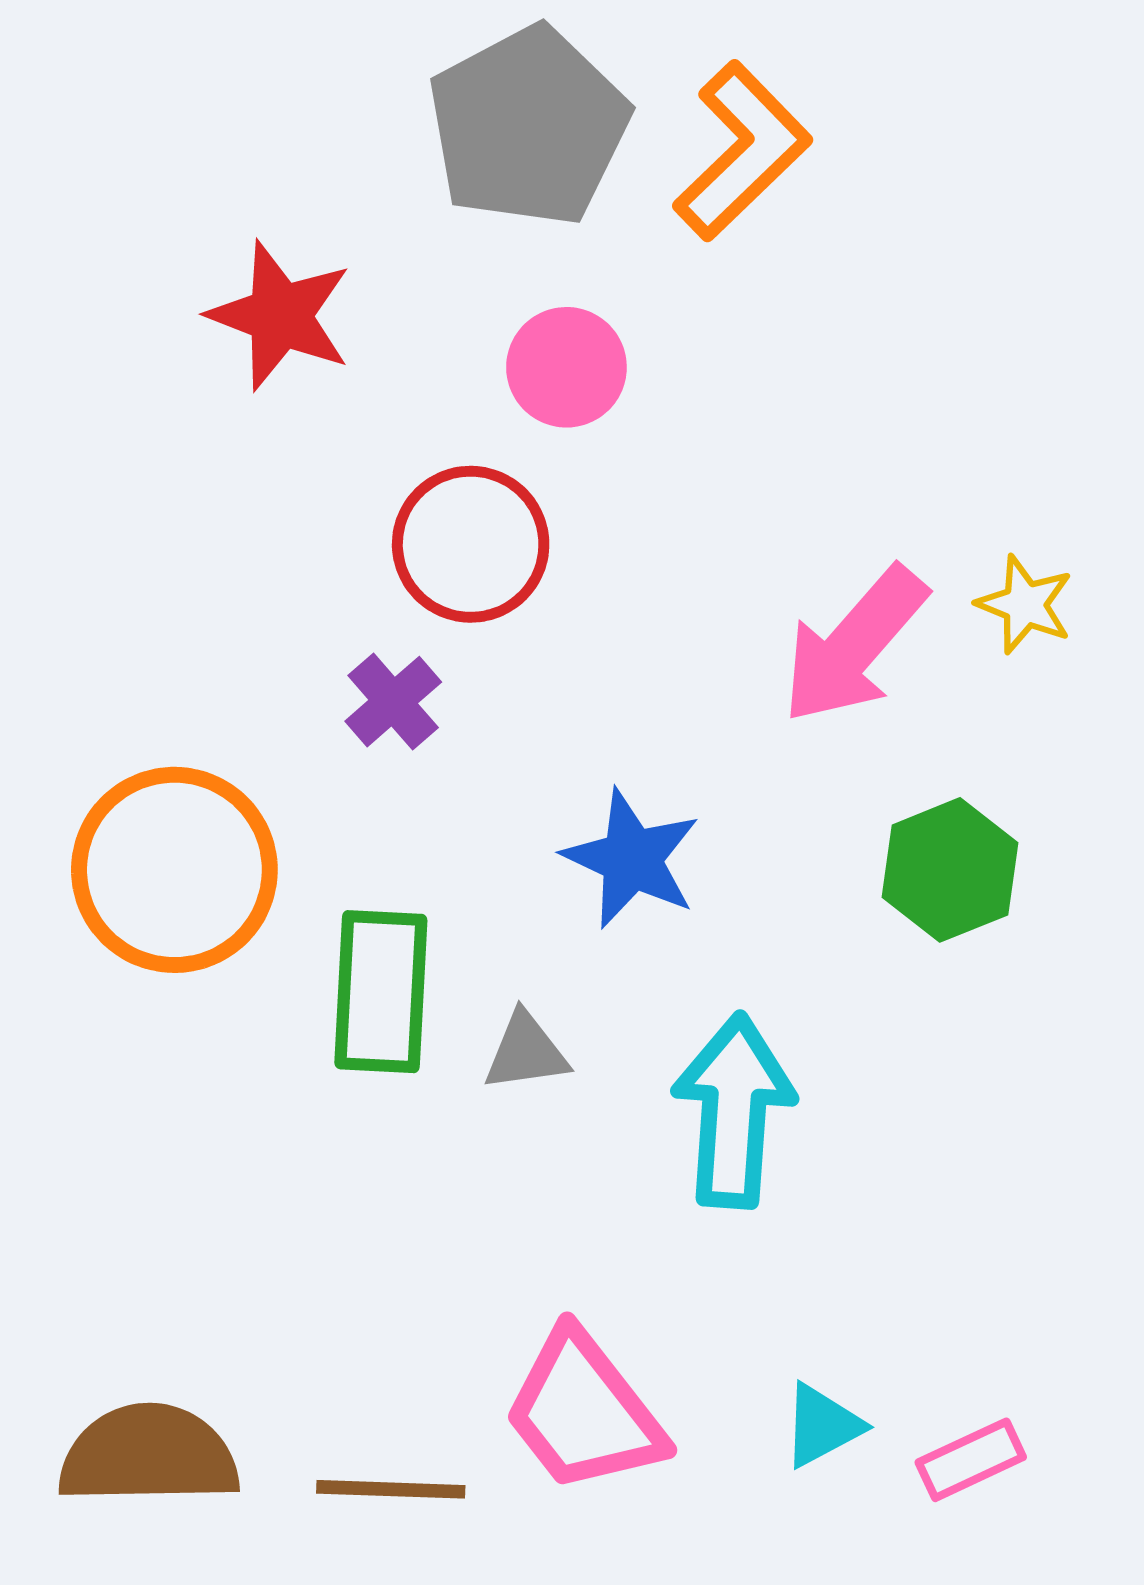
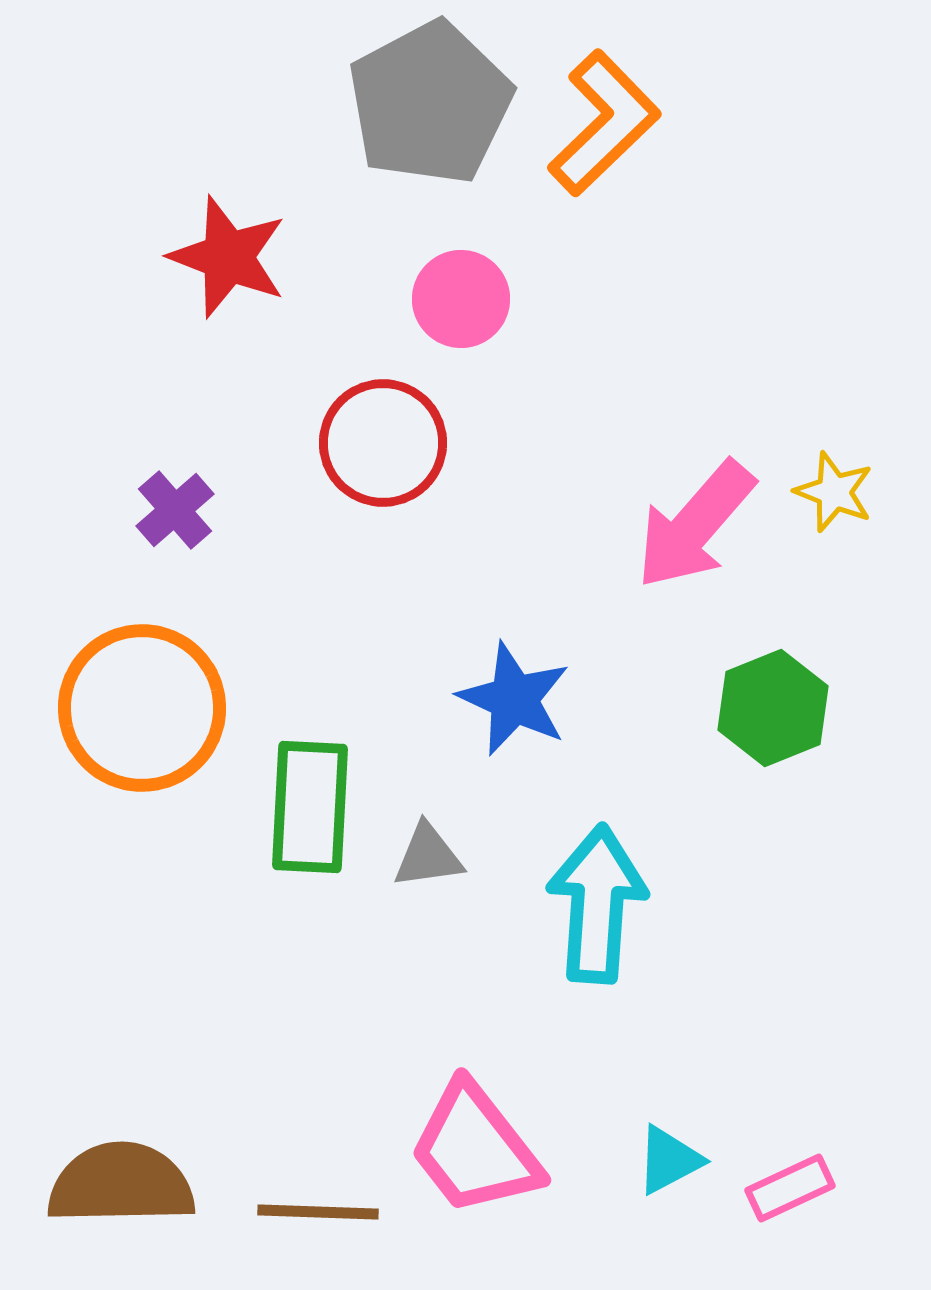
purple cross: (393, 702) -> (175, 510), moved

